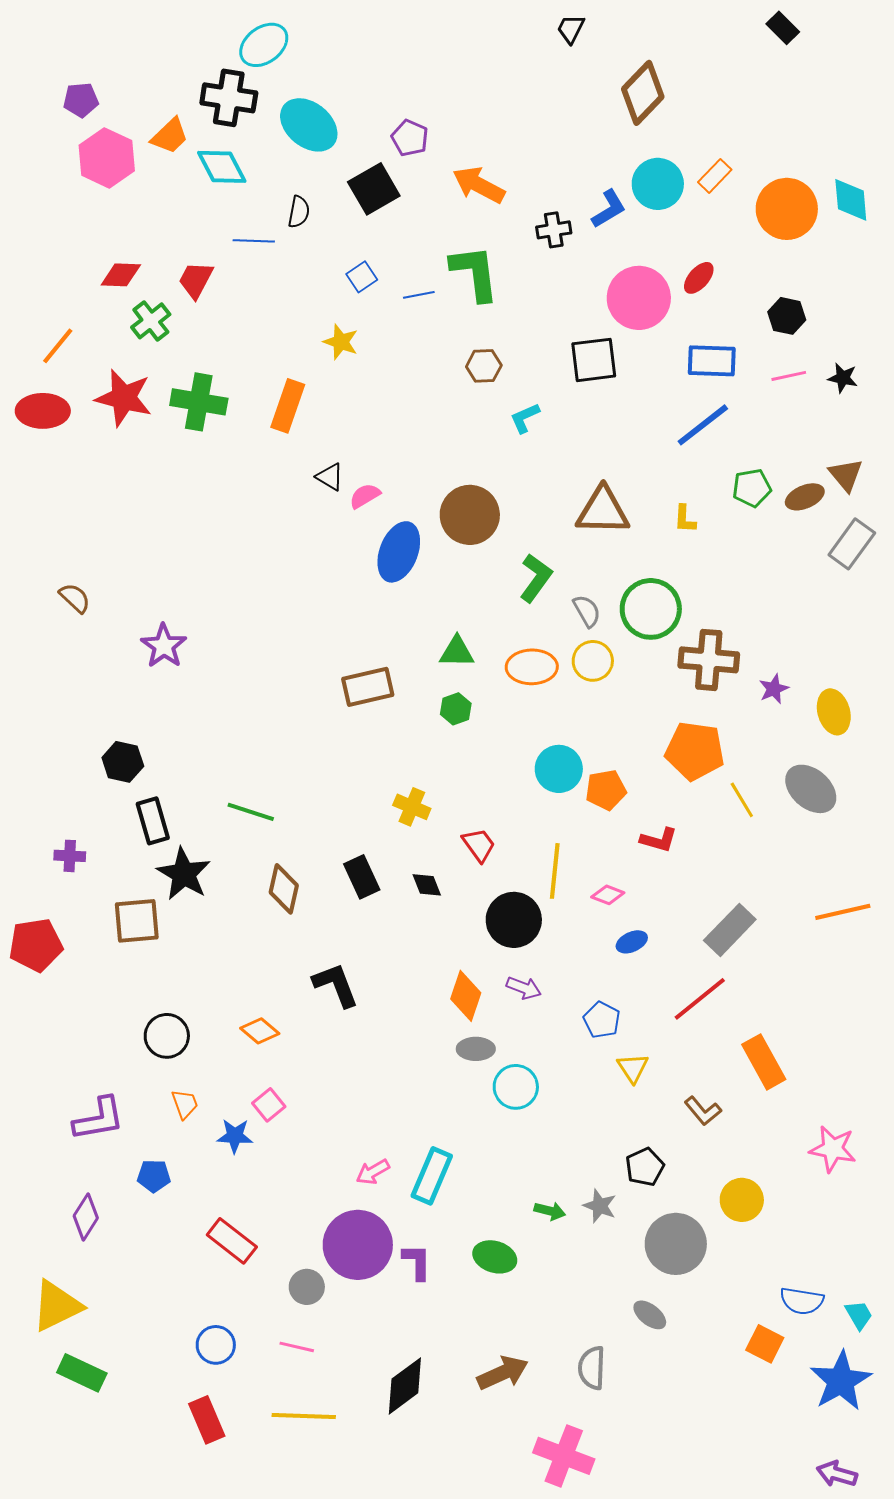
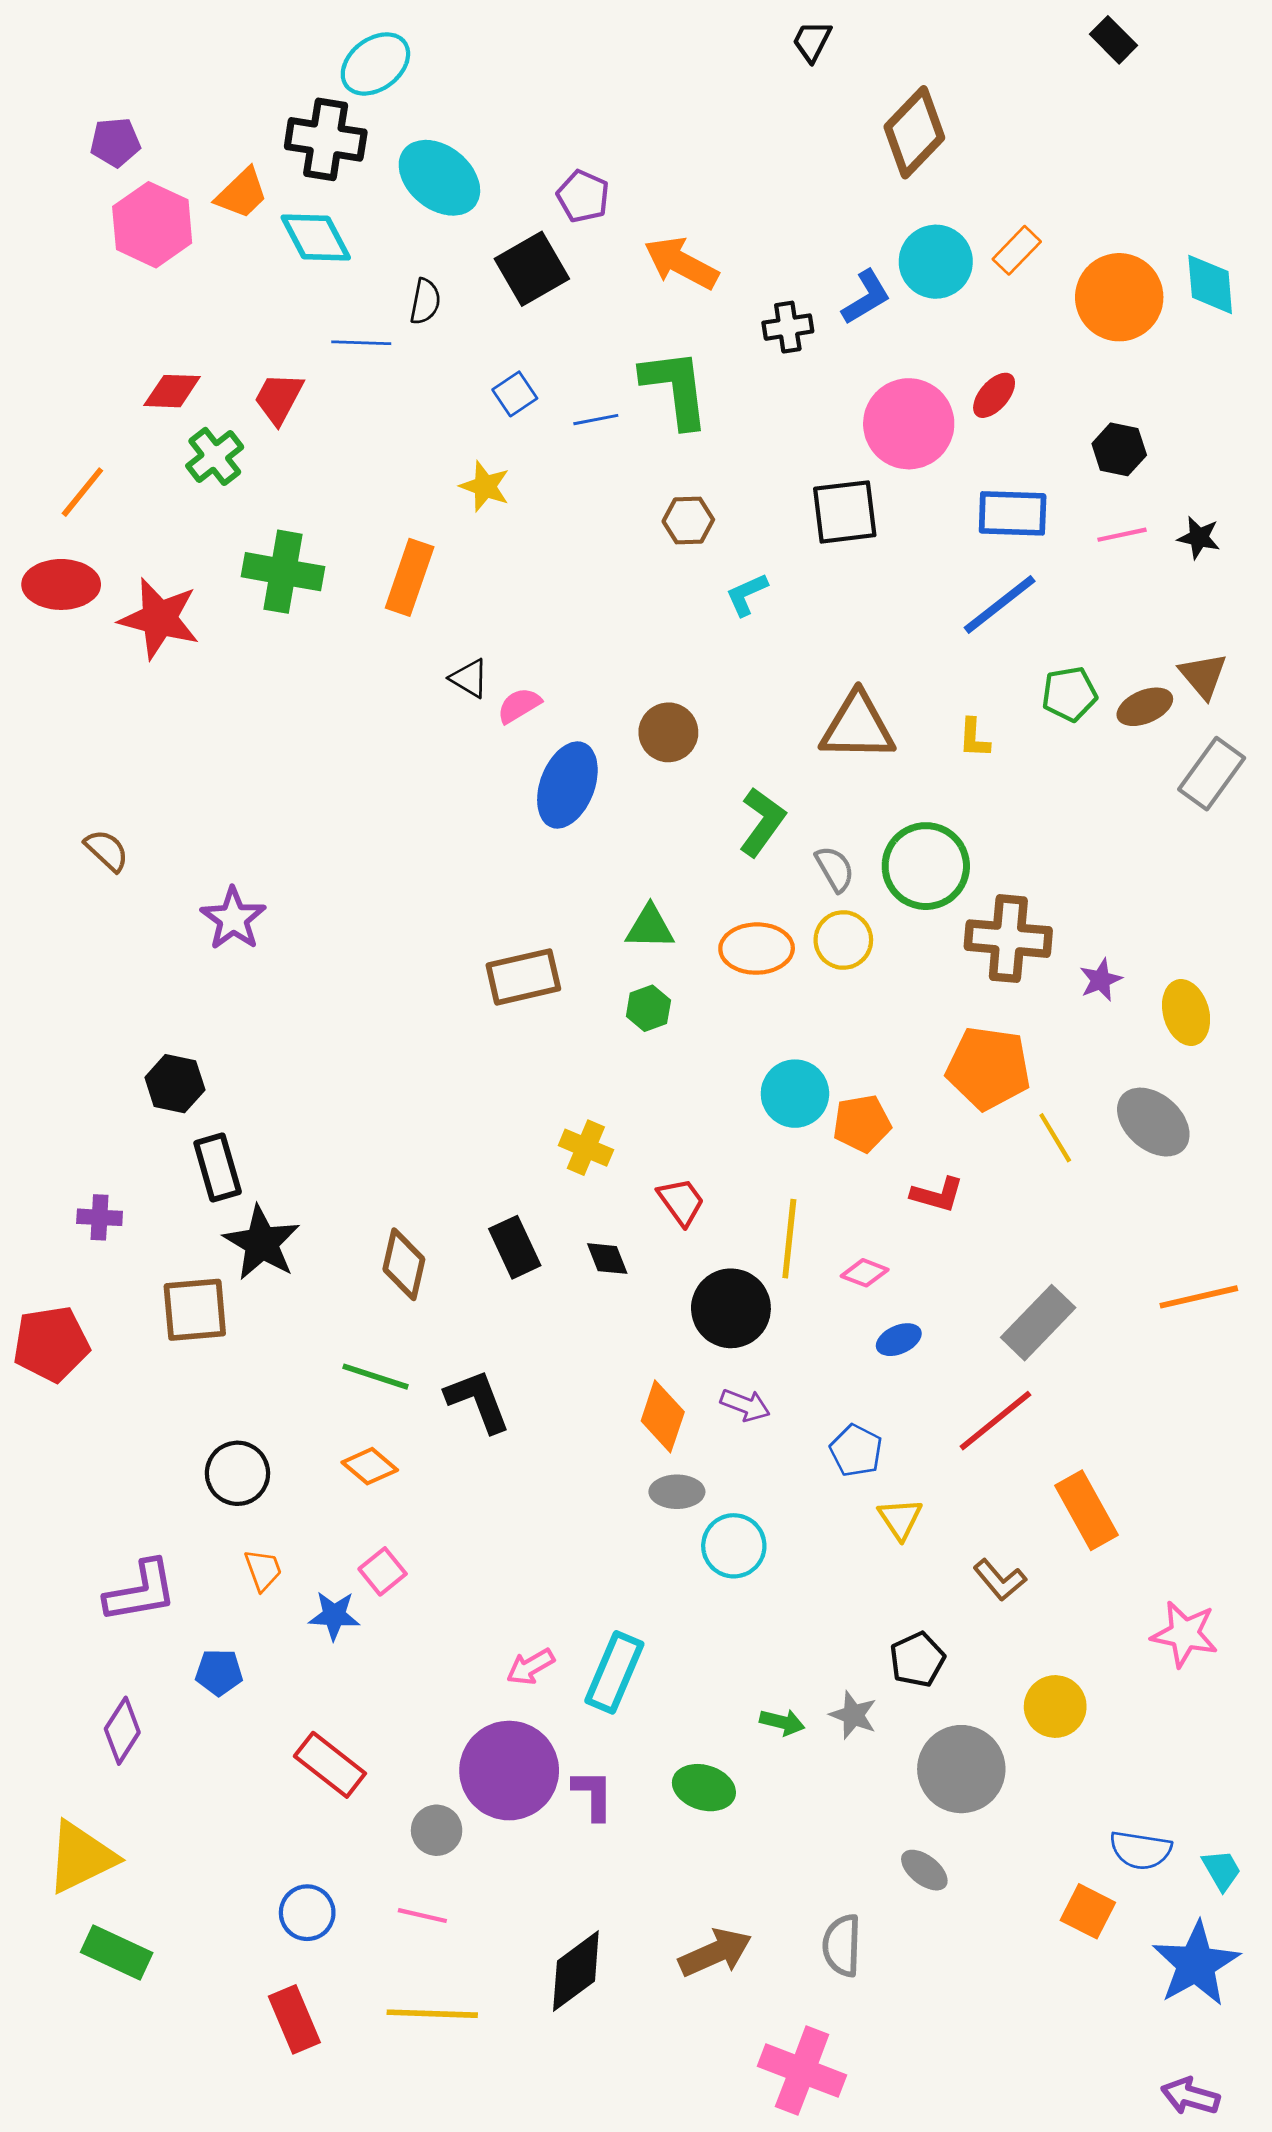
red star: (124, 398) -> (159, 619), moved
brown circle: (470, 515) -> (668, 732), size x0.7
green line: (251, 812) -> (375, 1377), moved

